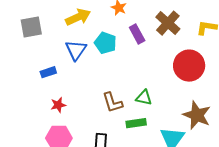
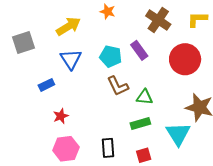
purple rectangle: (137, 34) -> (139, 50), moved
cyan pentagon: (105, 43) -> (111, 56), moved
brown L-shape: (112, 103) -> (118, 86), moved

